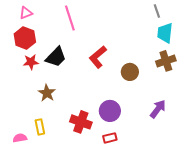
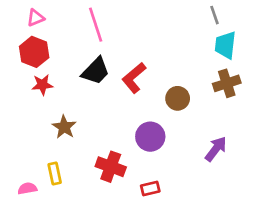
black trapezoid: (56, 57) -> (96, 71), moved
purple circle: (110, 111) -> (150, 137), moved

